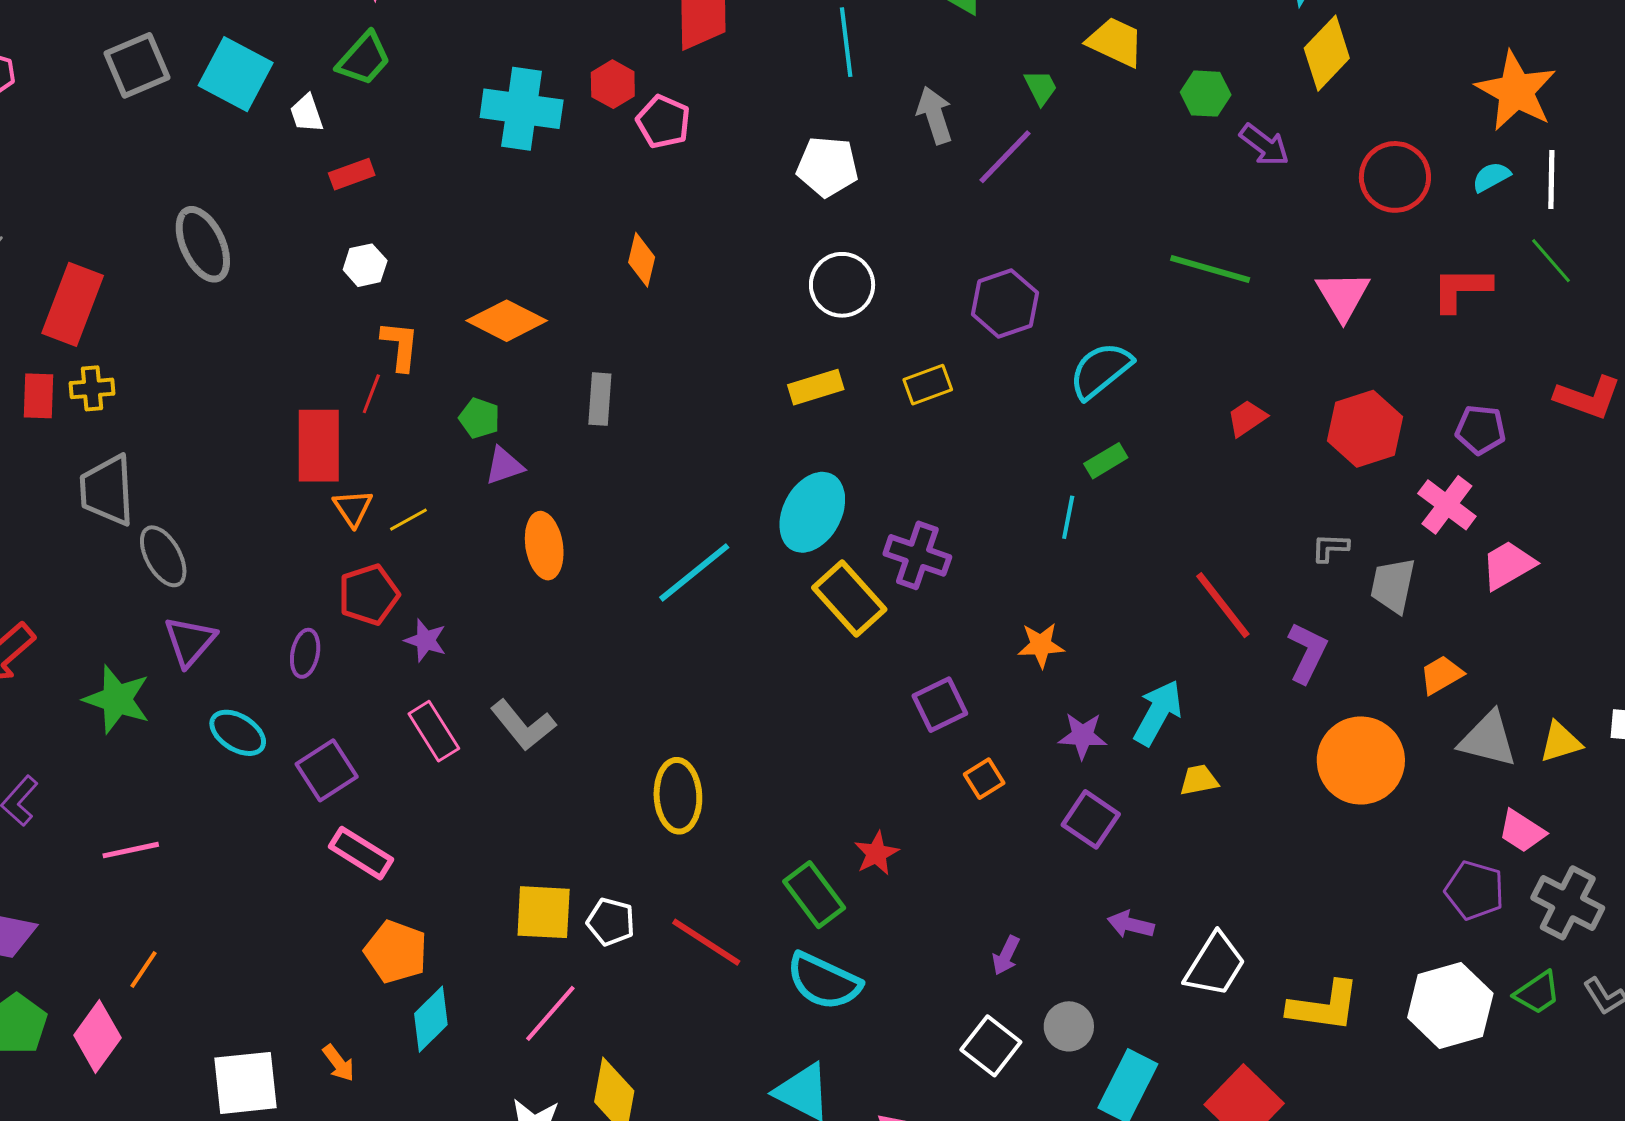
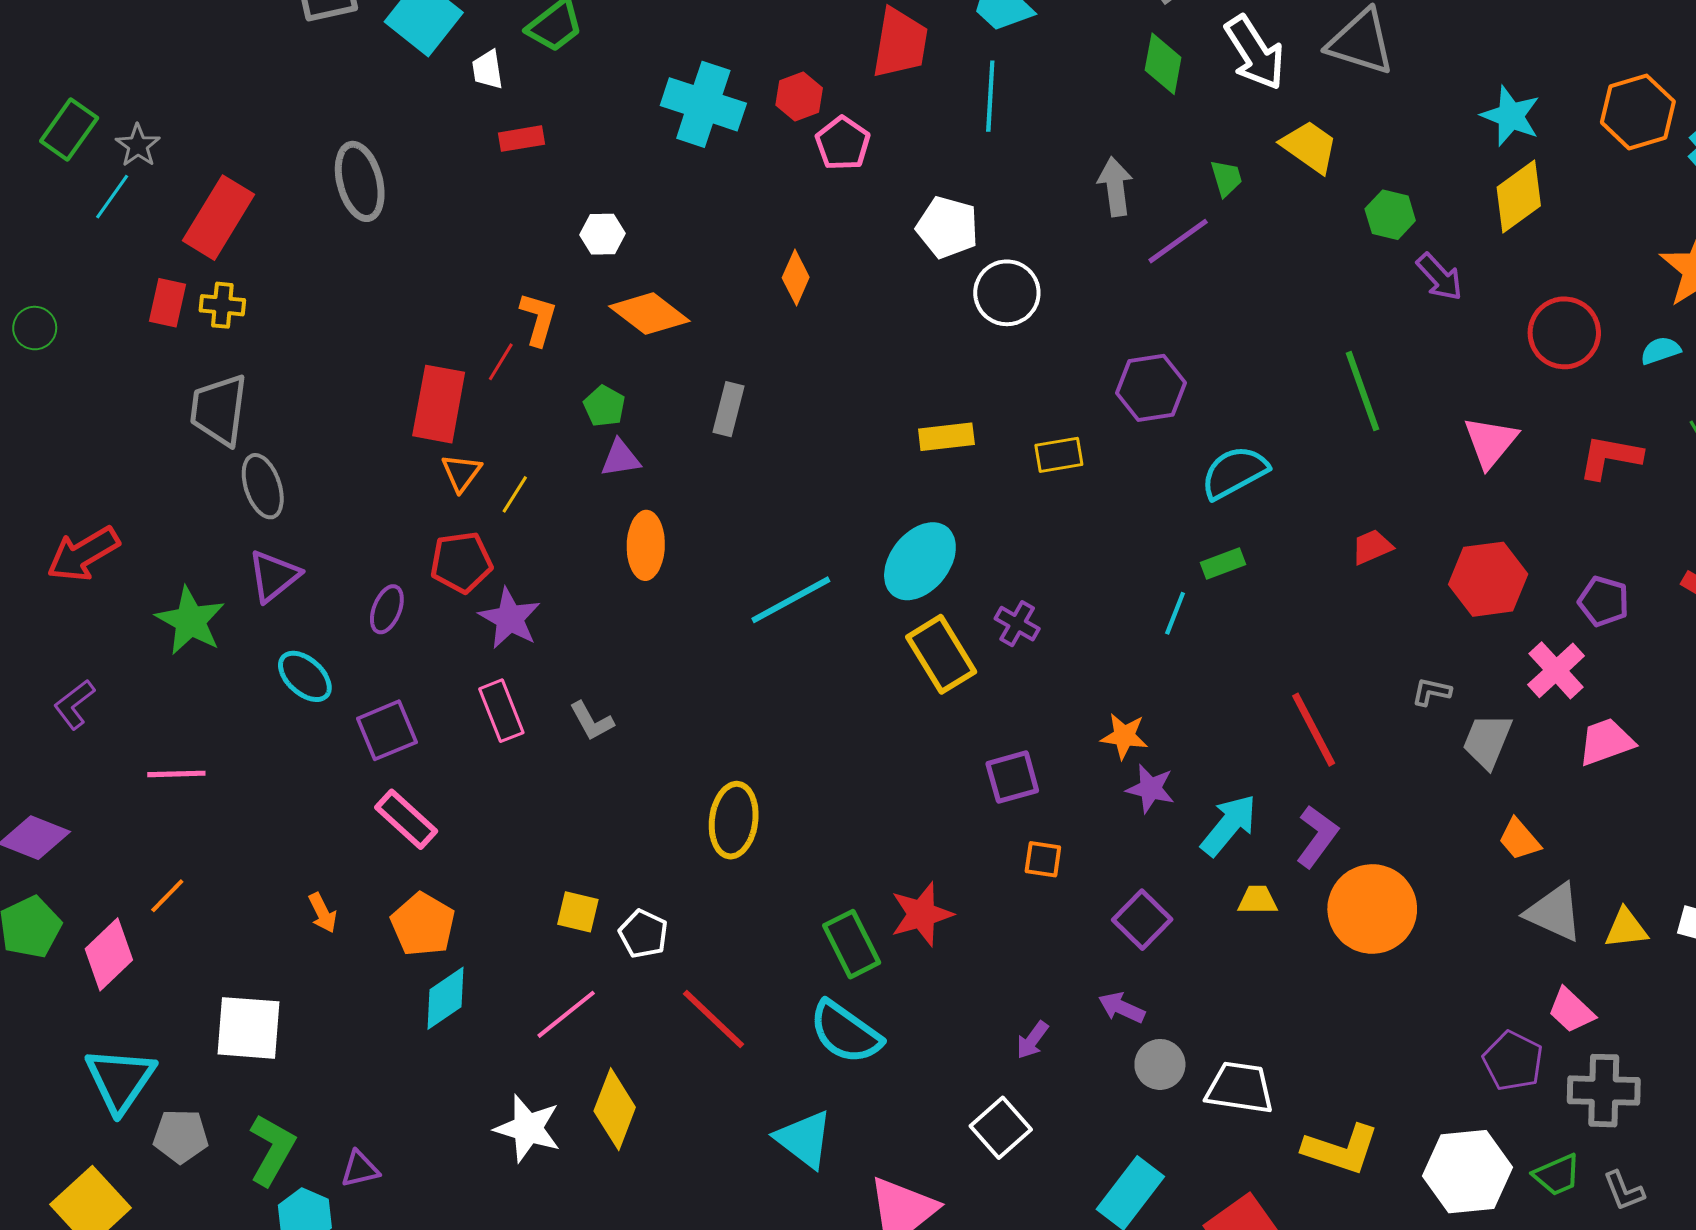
cyan line: (846, 42) -> (990, 96), moved
white pentagon: (827, 167) -> (947, 227), moved
white hexagon: (365, 265) -> (603, 234), moved
green line: (1210, 269) -> (1363, 391), turned 44
white circle: (842, 285) -> (1007, 293), moved
yellow line: (408, 520) -> (515, 494), turned -39
purple cross: (917, 555) -> (1017, 624), size x0.7
purple star: (426, 640) -> (510, 618), size x1.4
purple L-shape: (1307, 653) -> (1317, 836), moved
orange trapezoid: (1441, 675) -> (1519, 839), turned -111
gray L-shape: (523, 725) -> (592, 721), size x0.7
purple star: (1083, 736) -> (1150, 789), moved
orange circle: (1361, 760) -> (1372, 909), moved
orange square: (984, 779) -> (1043, 859), turned 30
red star: (876, 853) -> (922, 914), size x1.4
gray cross: (1568, 903) -> (1604, 1091), turned -36
yellow square: (544, 912) -> (578, 912), size x0.7
purple arrow: (1131, 925) -> (1122, 1008), moved
red line: (706, 942) -> (714, 1019), moved
white trapezoid: (1215, 965) -> (1240, 1088), turned -124
gray circle: (1069, 1026) -> (1160, 1064), moved
orange arrow: (339, 1063) -> (322, 913), moved

